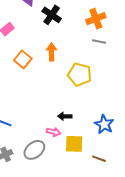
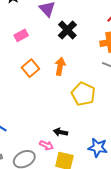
blue star: (104, 124) -> (98, 148), turned -30

